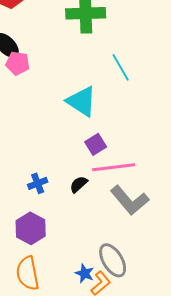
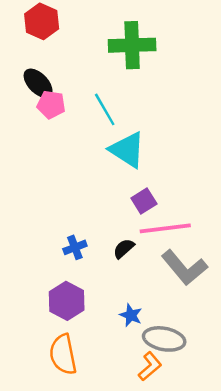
cyan line: (121, 67) -> (105, 109), moved
gray ellipse: (113, 260) -> (164, 339), turned -48
blue star: (85, 273) -> (131, 315), moved

